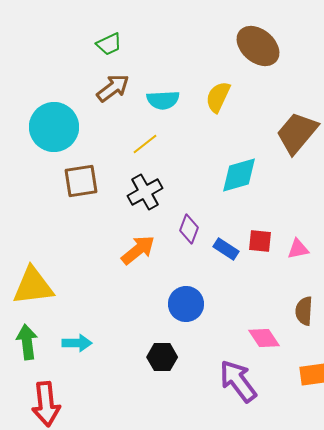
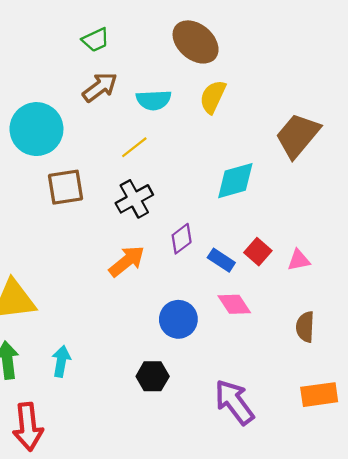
brown ellipse: (258, 46) -> (196, 42), moved
purple diamond: (189, 229) -> (182, 239), turned 32
red square: (260, 241) -> (258, 252), turned 35
pink diamond: (264, 338) -> (234, 304), moved
cyan arrow: (77, 343) -> (61, 361), turned -80

